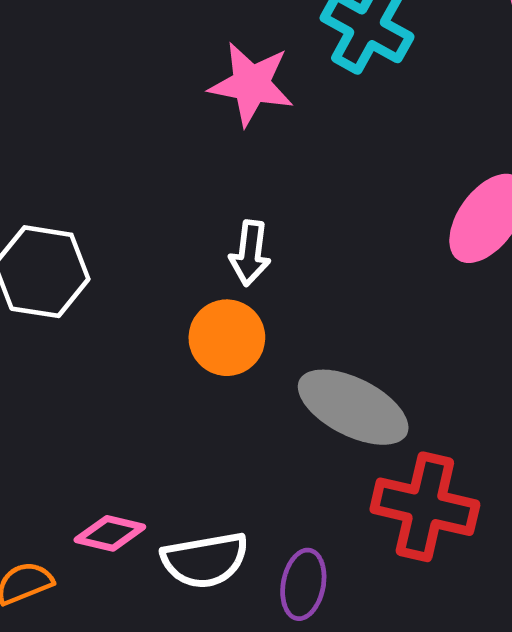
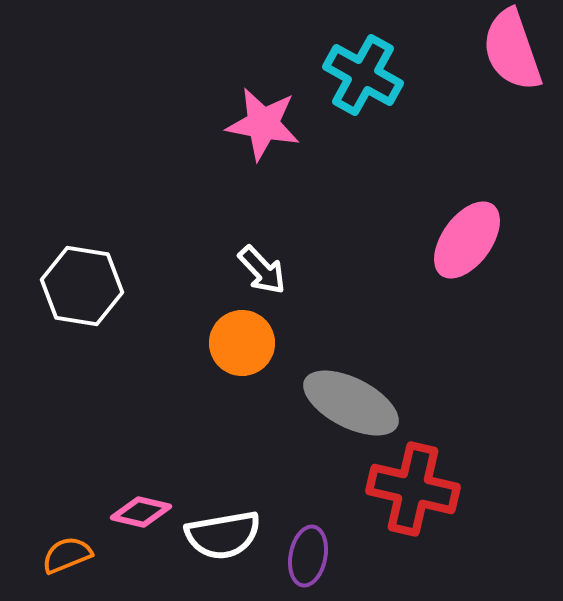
white arrow: (250, 253) -> (262, 270), turned -50

